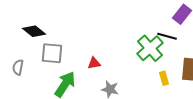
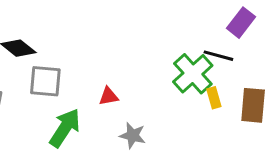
yellow rectangle: (164, 78) -> (214, 98), moved

